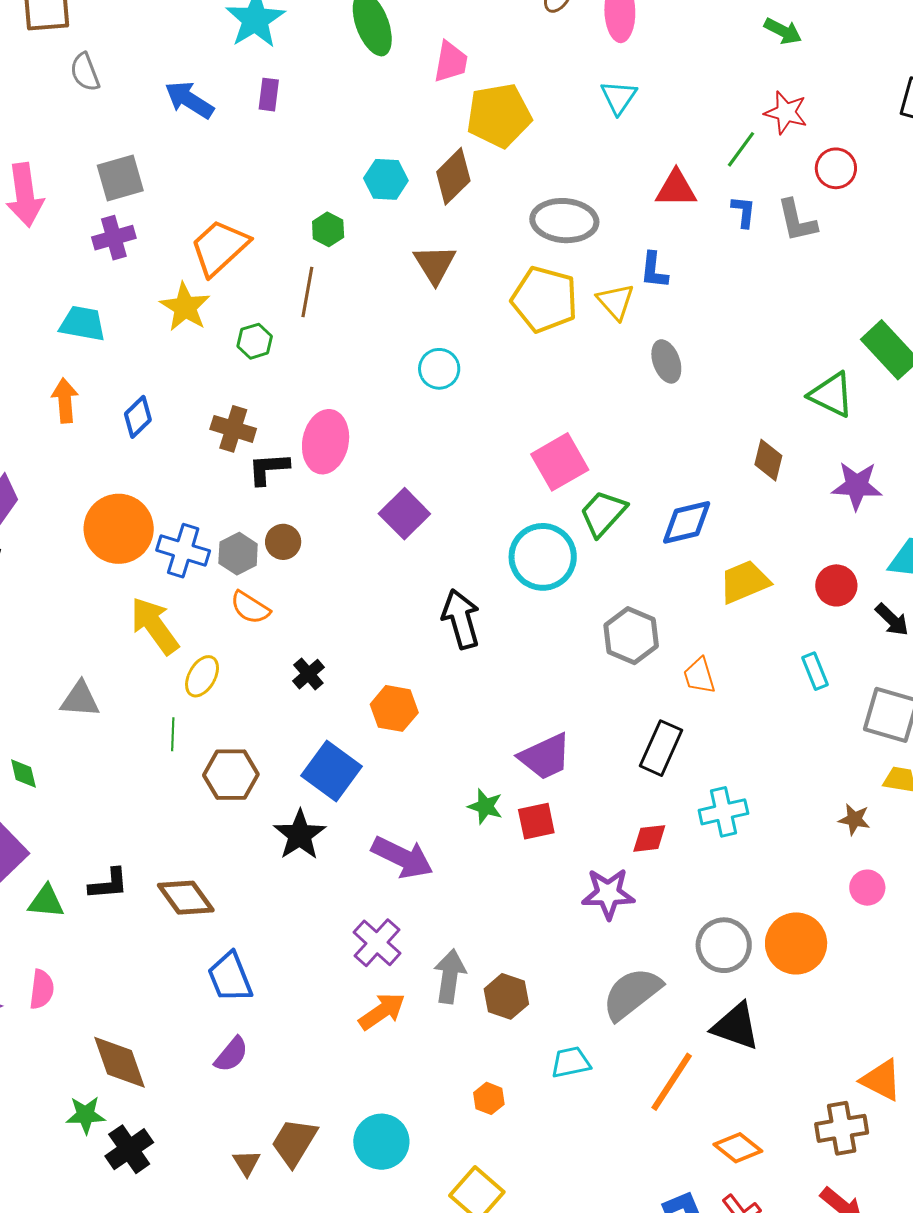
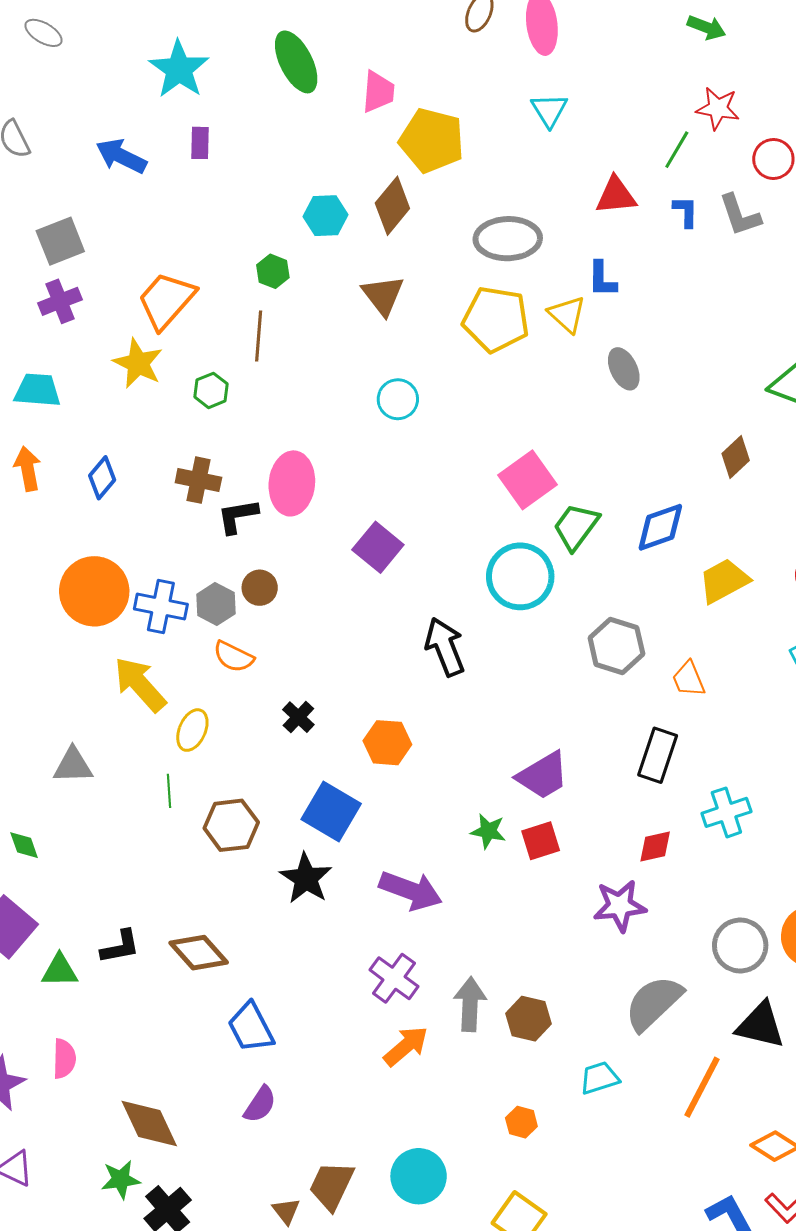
yellow pentagon: (499, 116) -> (432, 140), turned 30
brown diamond: (768, 460) -> (736, 457), turned 39

